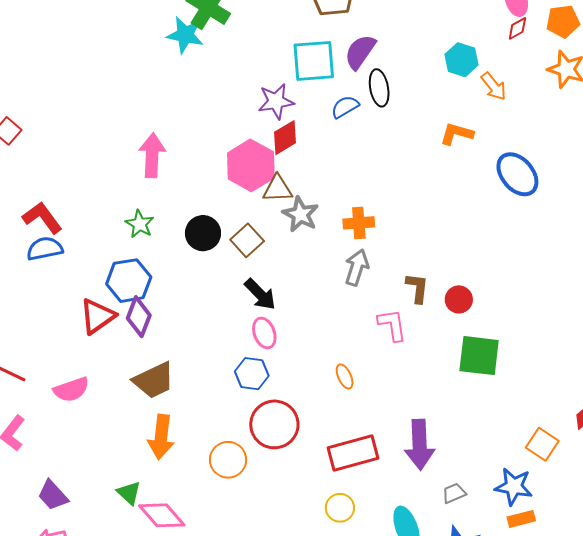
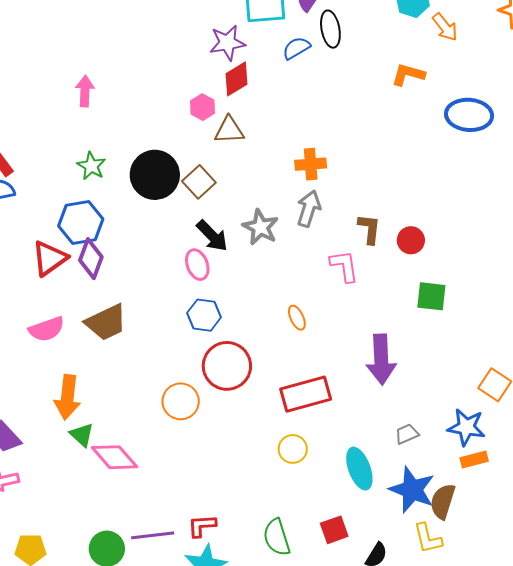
pink arrow: (152, 155) -> (85, 91), moved, size x0.7
pink hexagon: (251, 165) -> (202, 107), size x0.5
blue ellipse: (517, 174) -> (469, 115), turned -45
gray star: (301, 214) -> (260, 227), moved
black circle: (203, 233) -> (155, 175), size x1.4
pink ellipse: (264, 333) -> (197, 265), moved
green square: (479, 356) -> (431, 296), size x0.7
pink semicircle: (71, 390) -> (47, 329), moved
orange arrow: (161, 437) -> (67, 397), moved
purple arrow: (420, 445) -> (381, 359), moved

